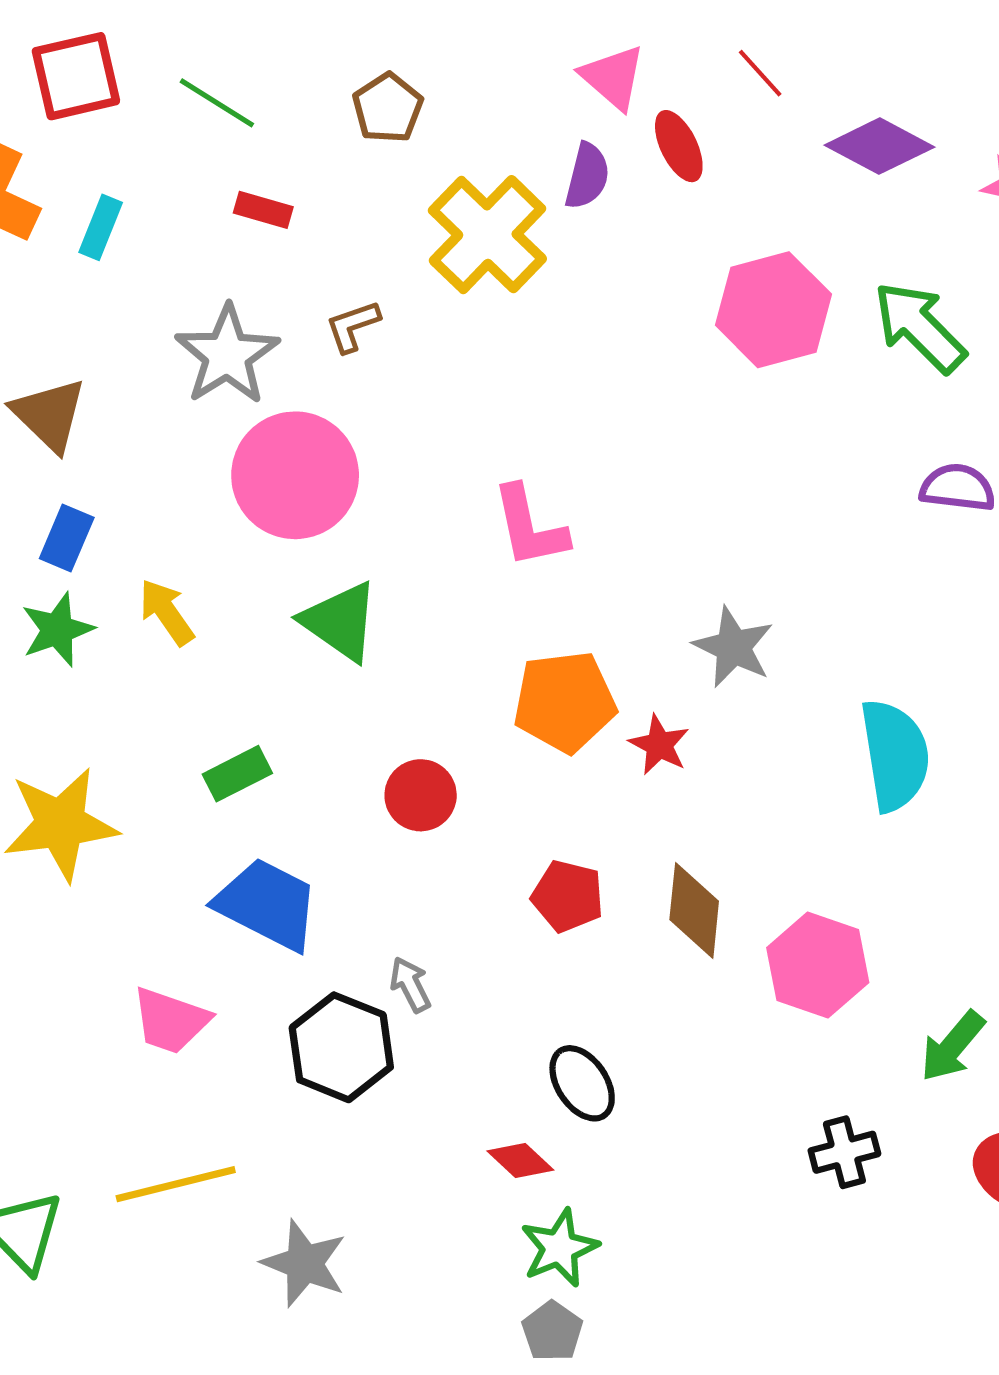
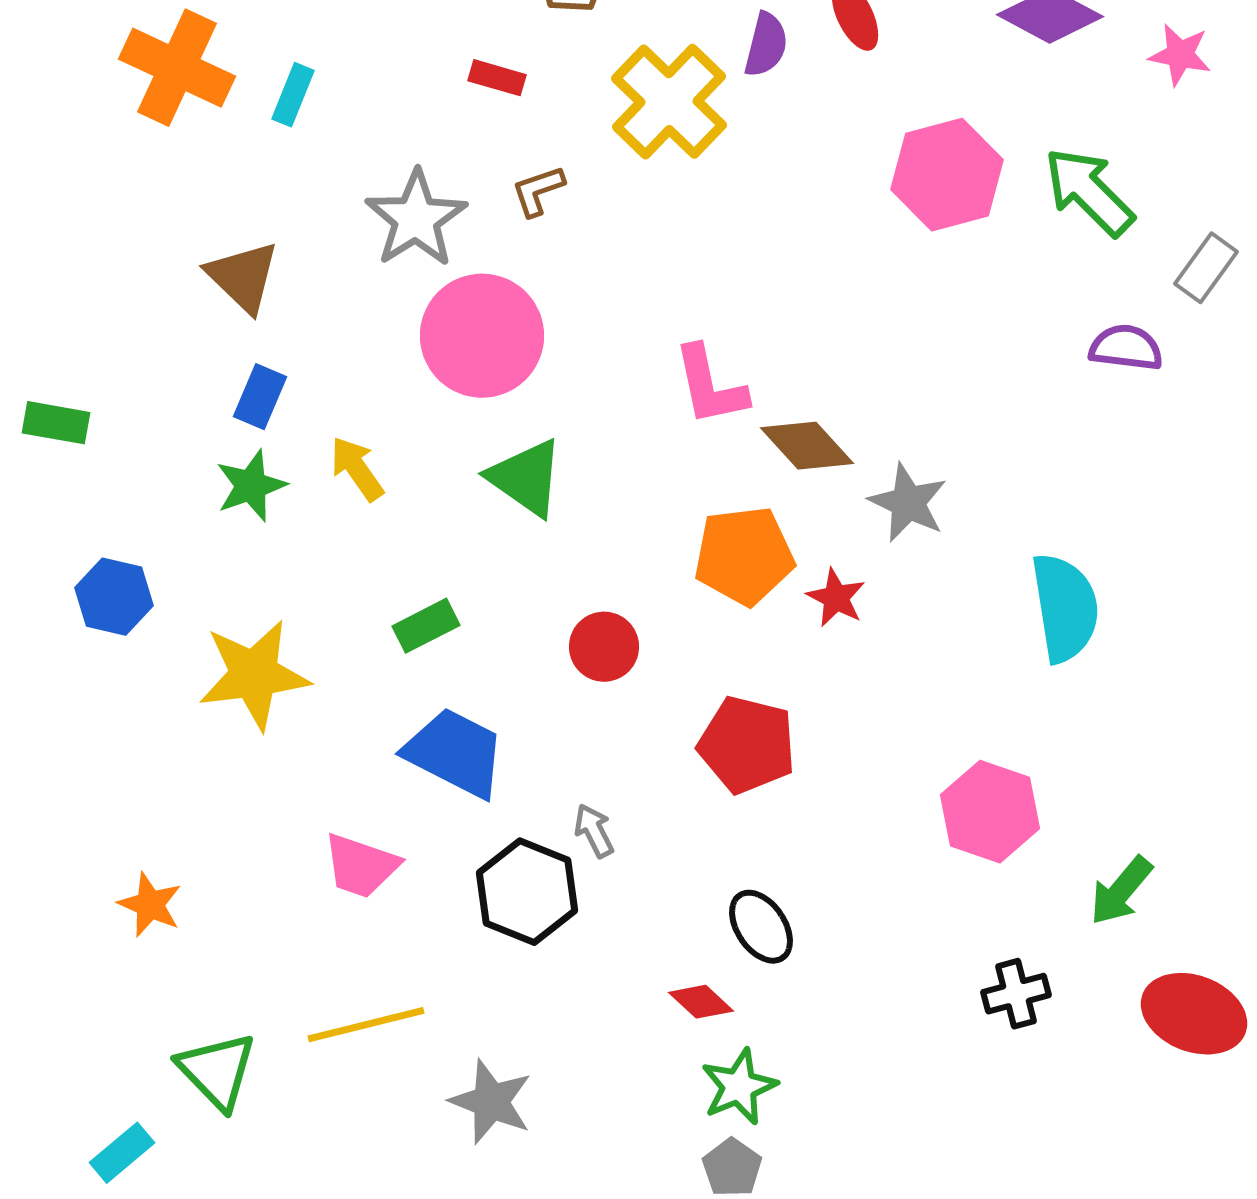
red rectangle: (263, 210) -> (497, 78), moved
red pentagon: (568, 896) -> (747, 745), size x1.4
brown diamond: (694, 910) -> (807, 446), moved, turned -48

